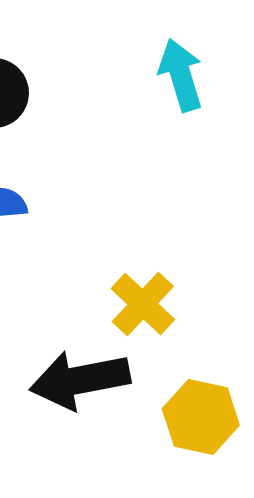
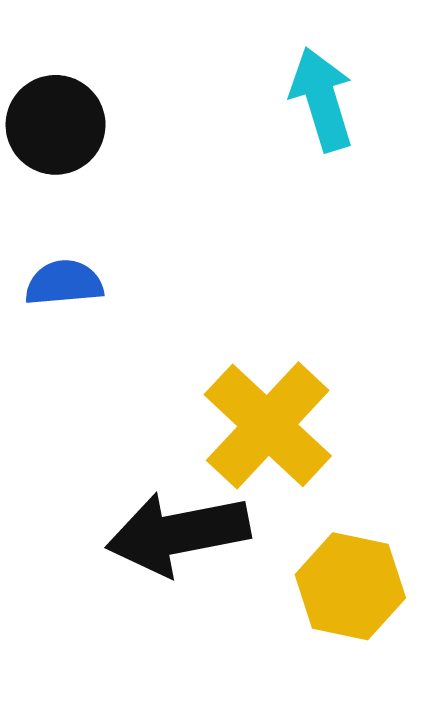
yellow cross: (143, 304) -> (268, 425), size x1.4

